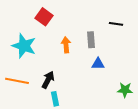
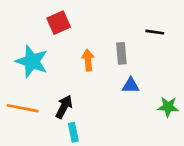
red square: (44, 17) -> (59, 23), turned 30
green star: (125, 90) -> (168, 107), moved

